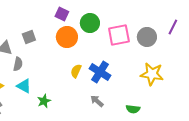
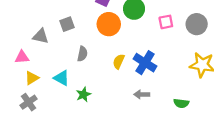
pink square: (119, 35) -> (166, 22), size x0.6
gray semicircle: (18, 64) -> (82, 54), moved
gray arrow: (97, 101) -> (142, 94), turned -40

